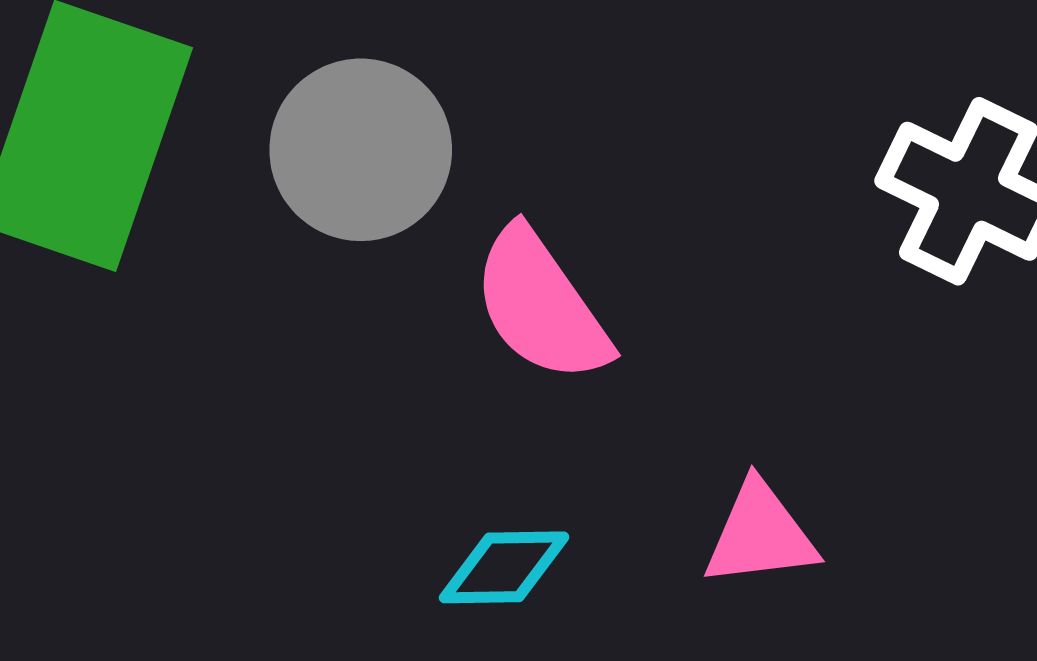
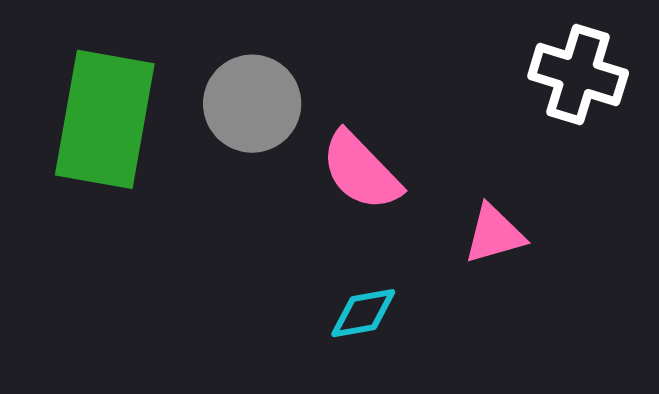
pink triangle: (760, 534) -> (494, 234), moved

